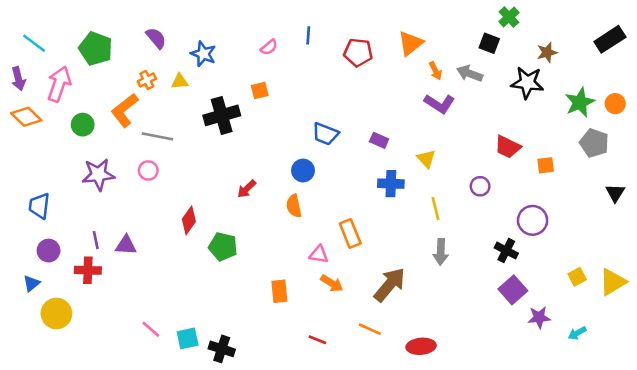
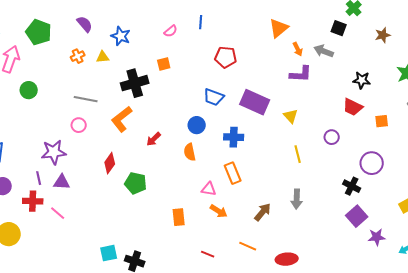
red pentagon: (358, 52) -> (226, 57), moved
black star: (527, 83) -> (362, 80), moved, size x0.7
purple L-shape: (439, 104) -> (301, 74), turned -30
orange L-shape: (125, 110) -> (122, 119), moved
purple rectangle: (379, 140) -> (255, 102), size x2.0
purple star: (98, 174) -> (54, 152), moved
blue cross: (391, 184) -> (234, 137), moved
gray arrow: (441, 252) -> (297, 199), moved
brown arrow: (390, 285) -> (263, 212), size x0.7
pink line: (151, 329) -> (58, 213), moved

